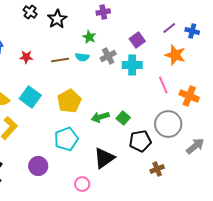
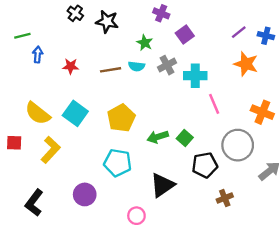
purple cross: (103, 12) -> (161, 13), turned 32
black star: (57, 19) -> (107, 22), turned -30
purple square: (137, 40) -> (185, 34), moved
pink line: (163, 85) -> (214, 104), moved
cyan pentagon: (66, 139) -> (118, 163), turned 30

